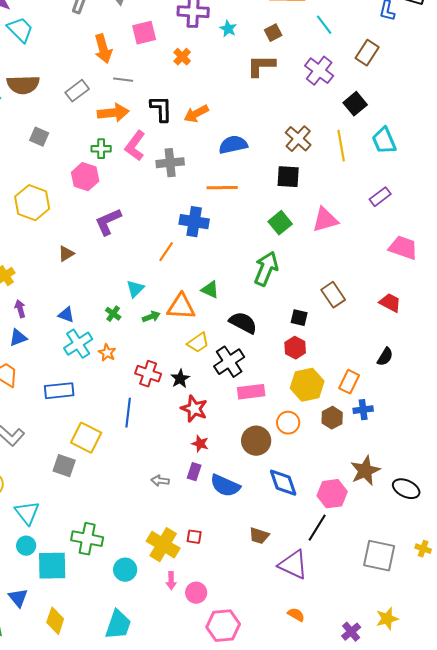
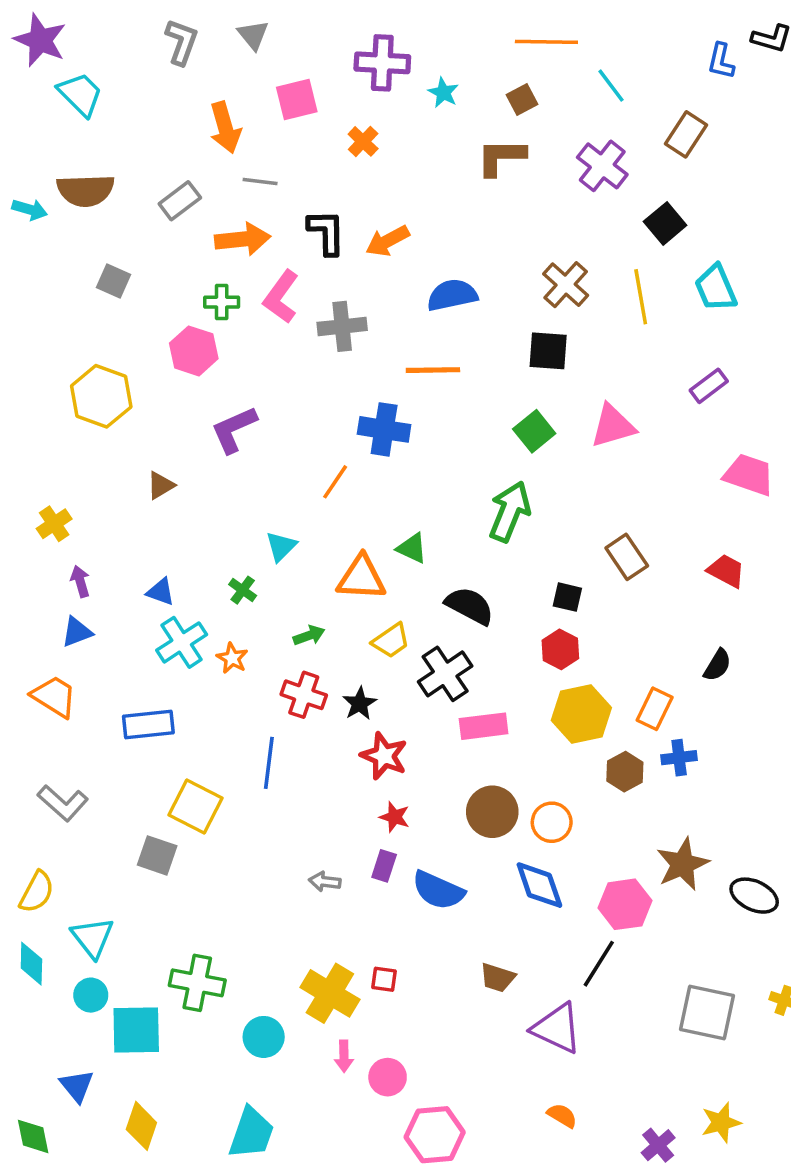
green arrow: (151, 317) -> (309, 635), moved
orange circle: (288, 423) -> (552, 822), moved

